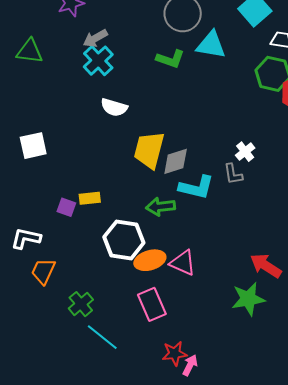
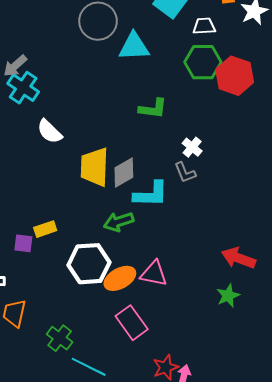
green L-shape: (170, 59) -> (153, 109), moved
white semicircle: (114, 107) -> (50, 131), turned 40
green star: (248, 299) -> (228, 296), size x0.7

